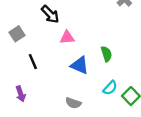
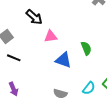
black line: (33, 62) -> (14, 58), moved, turned -40
cyan semicircle: (110, 88) -> (89, 88), moved

